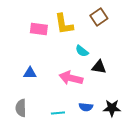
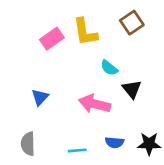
pink rectangle: (39, 29) -> (52, 39), turned -42
black triangle: (99, 67) -> (132, 89), turned 42
blue triangle: (30, 73) -> (40, 97), turned -48

